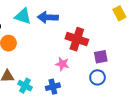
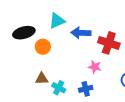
cyan triangle: (23, 16) -> (57, 21), turned -42
blue arrow: (48, 17) -> (81, 33), moved

